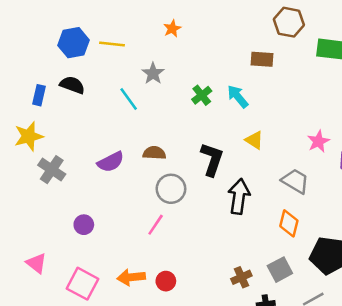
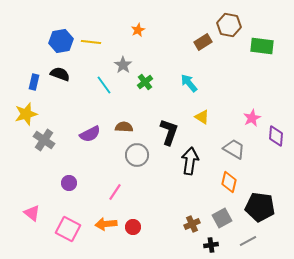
brown rectangle: (262, 59) -> (203, 42), moved, turned -36
green cross: (202, 95) -> (145, 82), moved
pink line: (156, 225) -> (115, 192), moved

